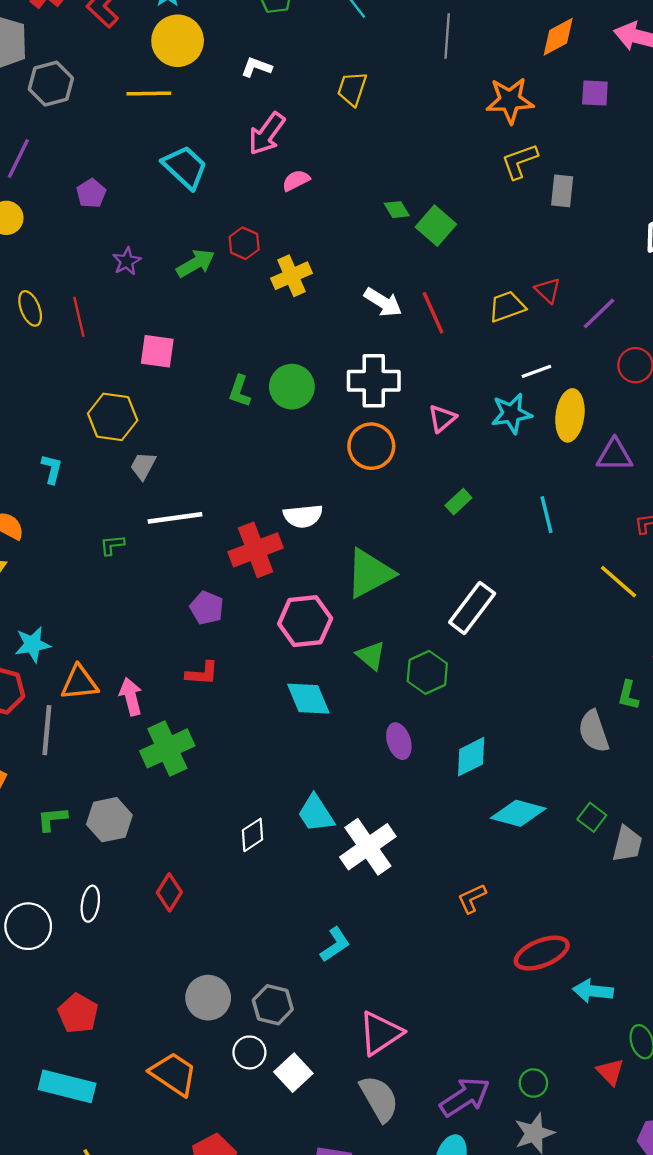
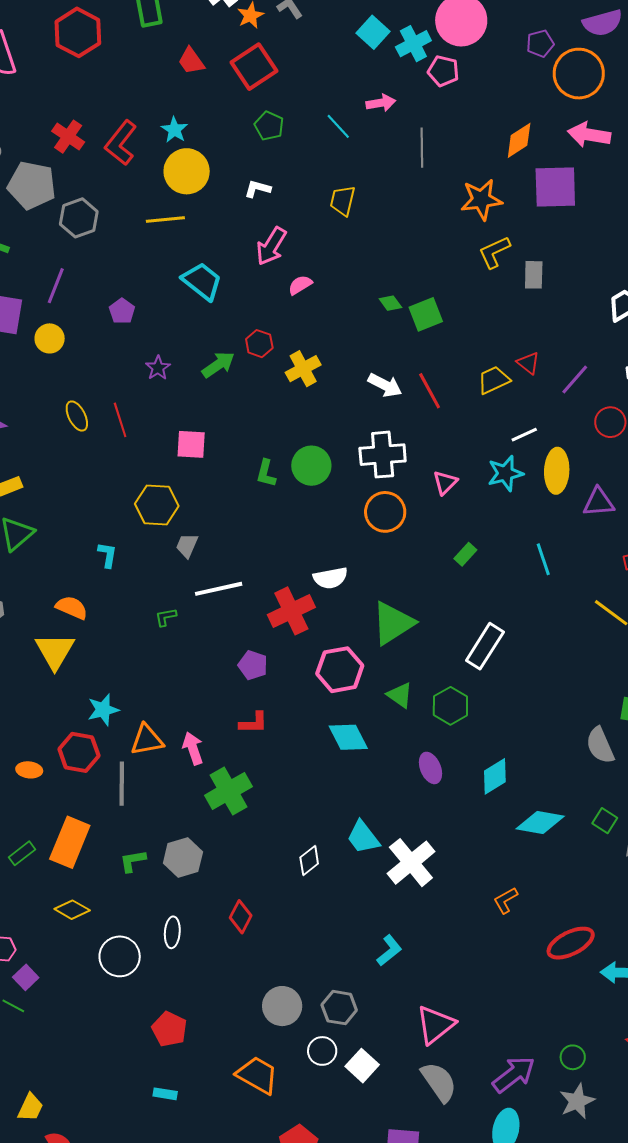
purple square: (595, 93) -> (555, 187), size x1.8
green square: (436, 226) -> (426, 314), turned 32
cyan rectangle: (67, 1086) -> (165, 1094), size x0.5

